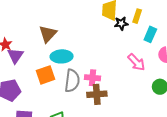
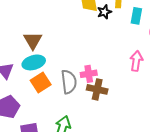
cyan ellipse: (62, 56) -> (34, 62), moved
pink arrow: (136, 62) -> (136, 61), moved, turned -114
brown cross: (97, 94) -> (97, 89), turned 30

